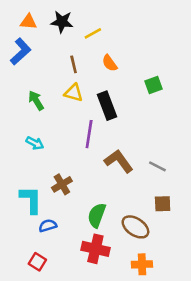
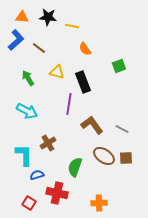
yellow line: (93, 33) -> (72, 26), turned 40
brown line: (74, 64) -> (39, 48), moved, turned -40
cyan arrow: (35, 143) -> (27, 111), size x1.5
brown ellipse: (135, 227) -> (104, 156), moved
red cross: (95, 249) -> (57, 193), moved
orange cross: (142, 264) -> (99, 203), moved

